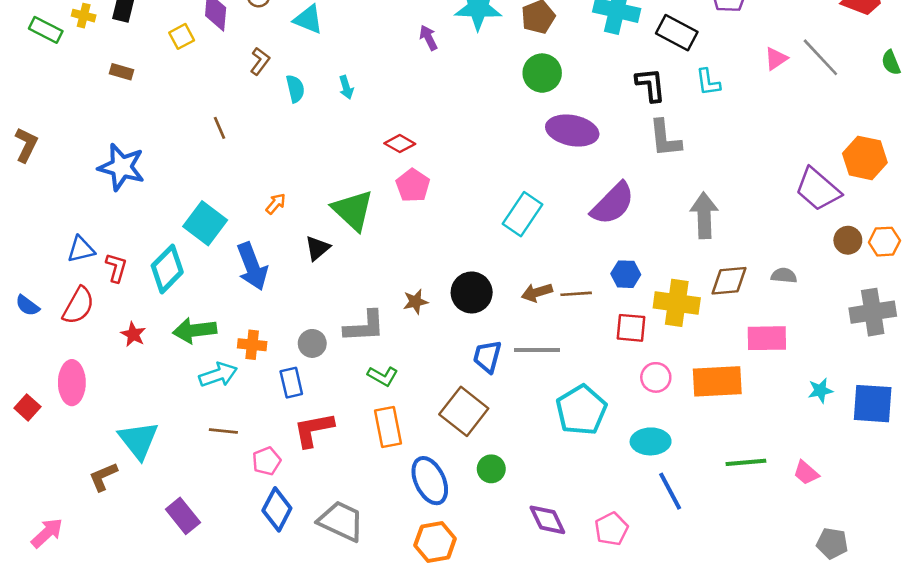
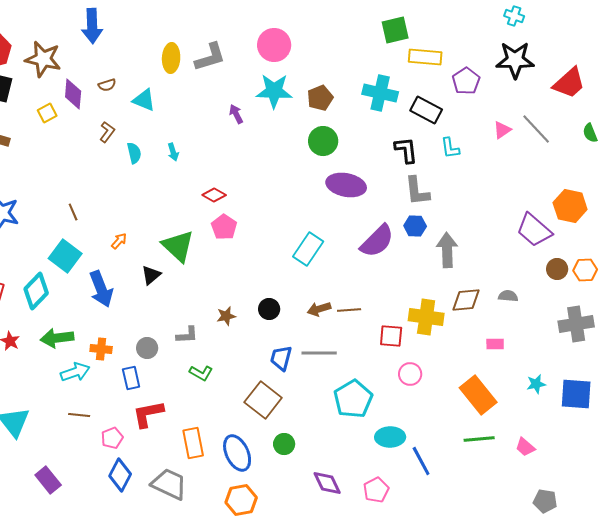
brown line: (219, 128) -> (73, 212), moved
blue hexagon: (626, 274) -> (415, 226), moved
black circle: (472, 292) -> (269, 309), size x0.7
gray L-shape: (364, 326) -> (187, 335), size x0.7
pink rectangle: (767, 338) -> (495, 344), size x0.6
orange rectangle: (717, 381) -> (478, 395), moved, turned 54
orange rectangle: (388, 427) -> (193, 443), moved
cyan ellipse: (651, 441) -> (390, 437), moved

